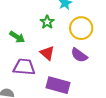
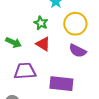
red triangle: (47, 53) -> (43, 44), moved

